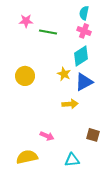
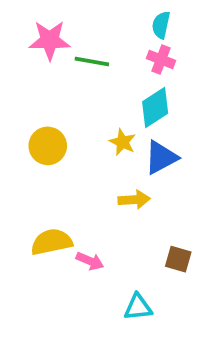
pink star: (26, 21) -> (50, 40), size x1.5
yellow semicircle: (27, 157) -> (52, 242), moved

